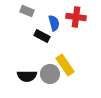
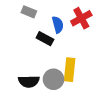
red cross: (76, 17) -> (81, 18), turned -36
yellow rectangle: (65, 65) -> (70, 70), turned 40

